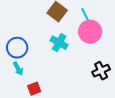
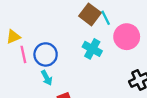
cyan line: (85, 15) -> (106, 18), moved

